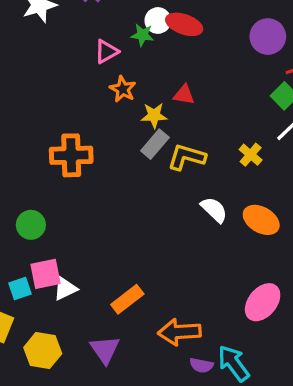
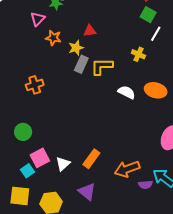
orange cross: (71, 155) -> (35, 85), size x0.7
white triangle: (65, 288) -> (63, 164), moved

